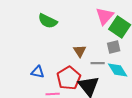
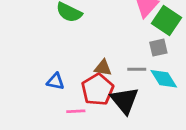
brown triangle: (80, 51) -> (103, 68), moved, turned -48

